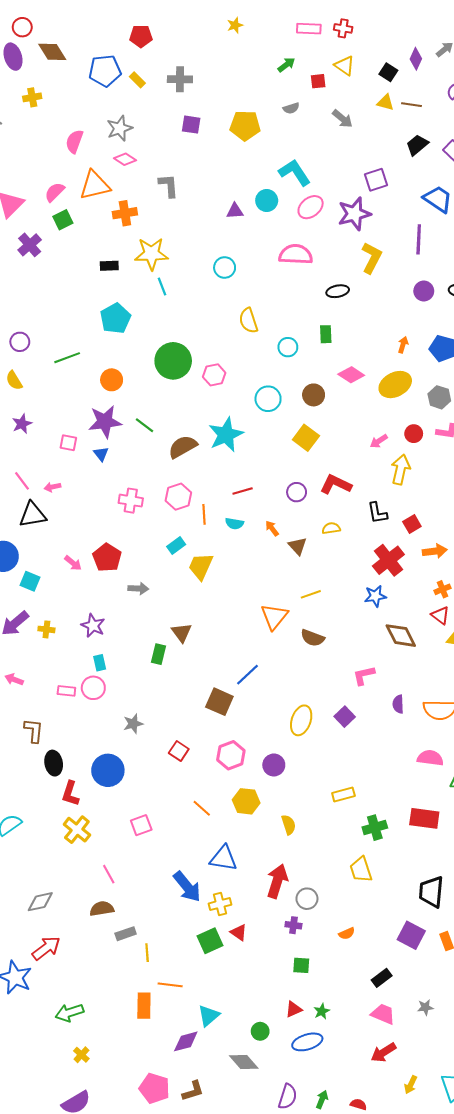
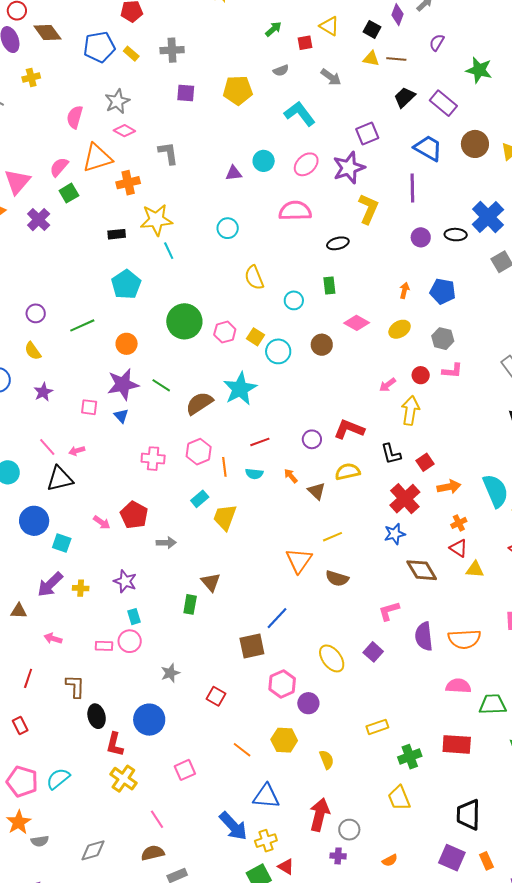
cyan L-shape: (295, 172) -> (300, 114), moved
yellow ellipse: (395, 385) -> (400, 329), size x0.7
yellow square: (306, 438) -> (256, 337), moved, size x0.7
yellow semicircle: (331, 528) -> (348, 472), size x1.4
brown square: (219, 702) -> (252, 646), turned -32
purple semicircle: (398, 704) -> (424, 636), size x1.6
yellow ellipse: (301, 720) -> (332, 658), turned -52
pink hexagon: (231, 755) -> (282, 684), moved

